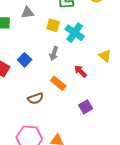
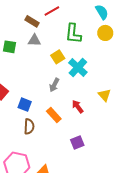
yellow square: (53, 25) -> (58, 57), turned 32
blue square: (25, 60) -> (25, 105), moved, turned -32
brown semicircle: (35, 98) -> (29, 126), turned -77

